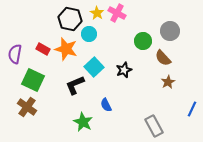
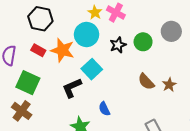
black hexagon: (70, 19) -> (40, 19), moved
cyan circle: (89, 34) -> (87, 34), size x1.5
brown semicircle: (163, 58) -> (146, 82), moved
black star: (124, 70) -> (118, 45), moved

